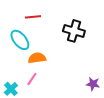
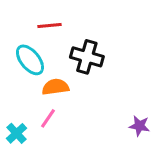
black cross: (74, 31) -> (87, 57), moved

